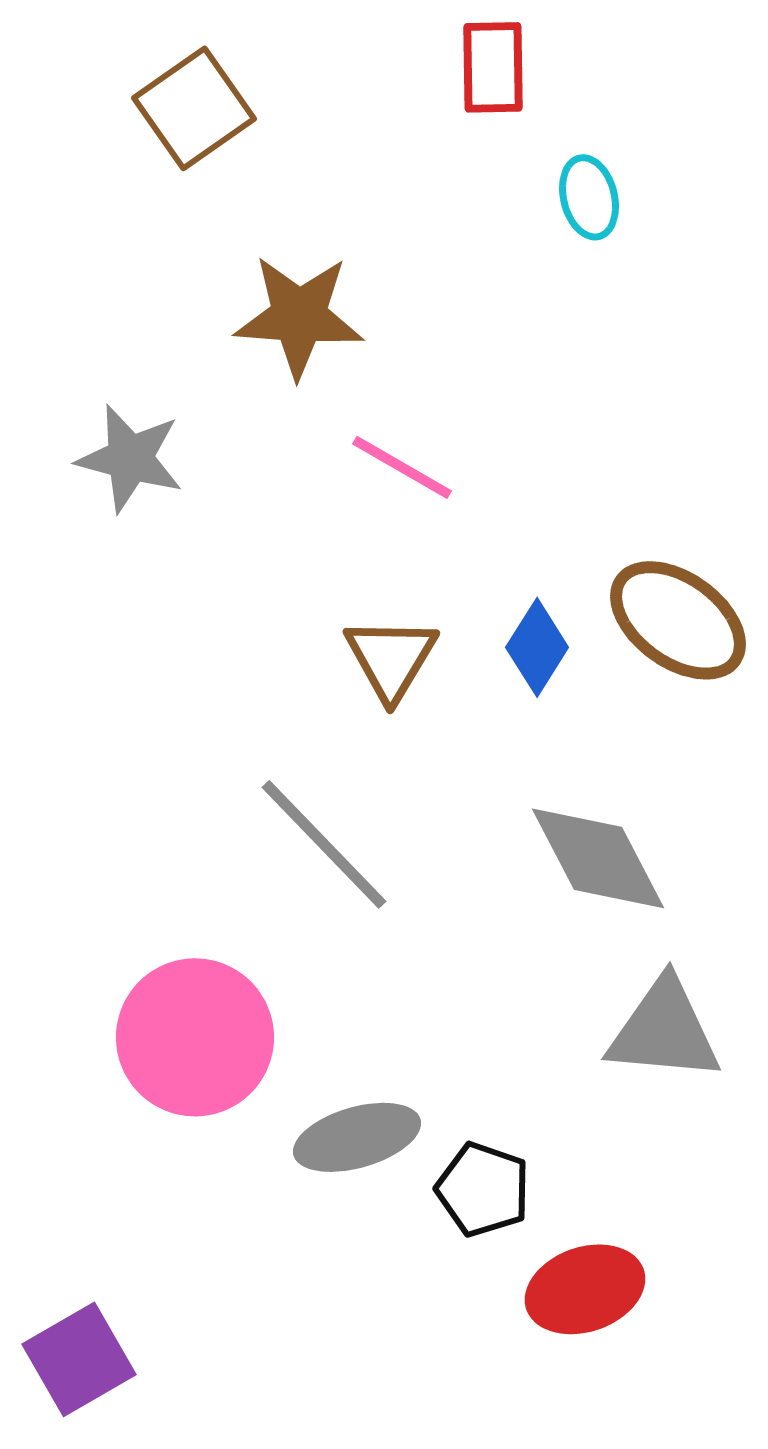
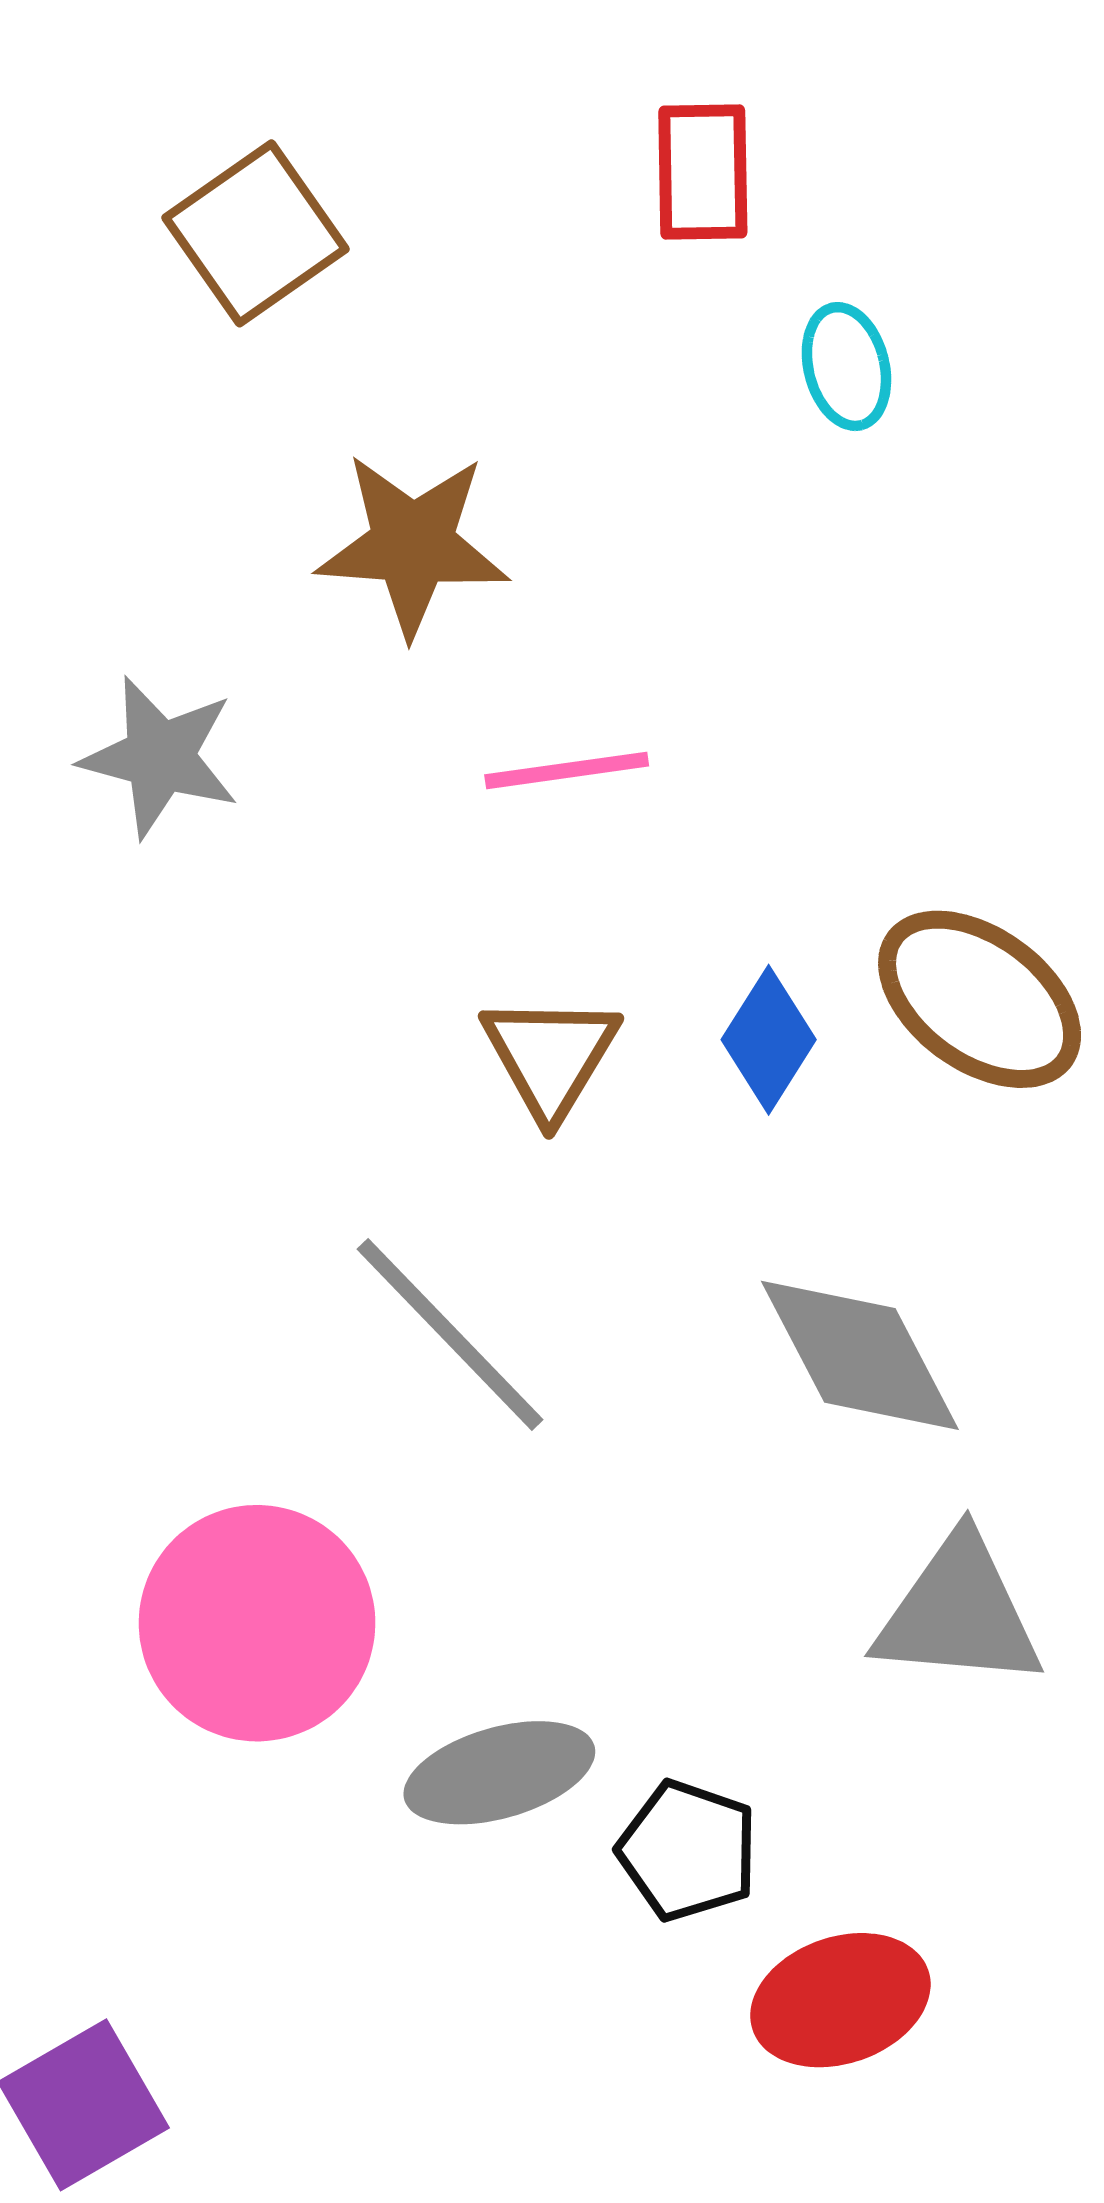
pink line: (402, 467) -> (567, 770), turned -38

